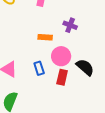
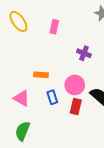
orange rectangle: (45, 37) -> (41, 75), moved

